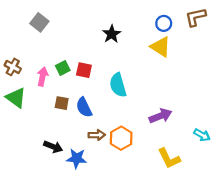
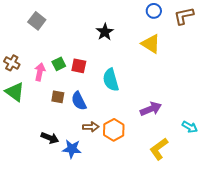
blue circle: (164, 23) -> (154, 11), moved
yellow L-shape: (169, 158) -> (159, 149), turned 80

